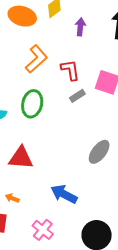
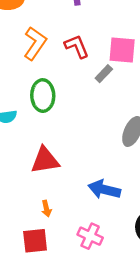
gray rectangle: (77, 96) -> (104, 74), moved
orange arrow: (12, 198) -> (46, 209), turned -112

